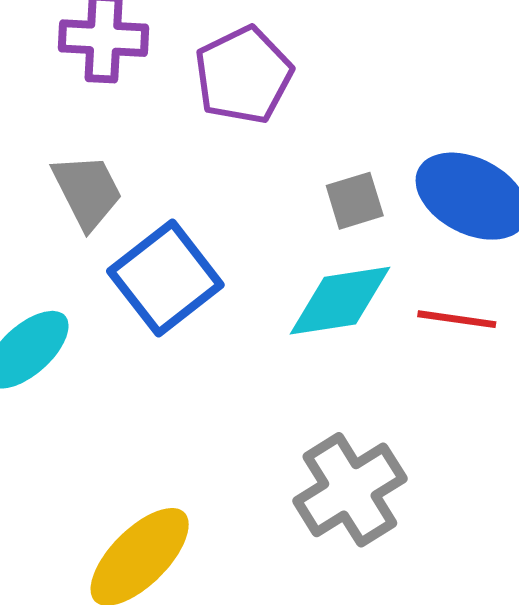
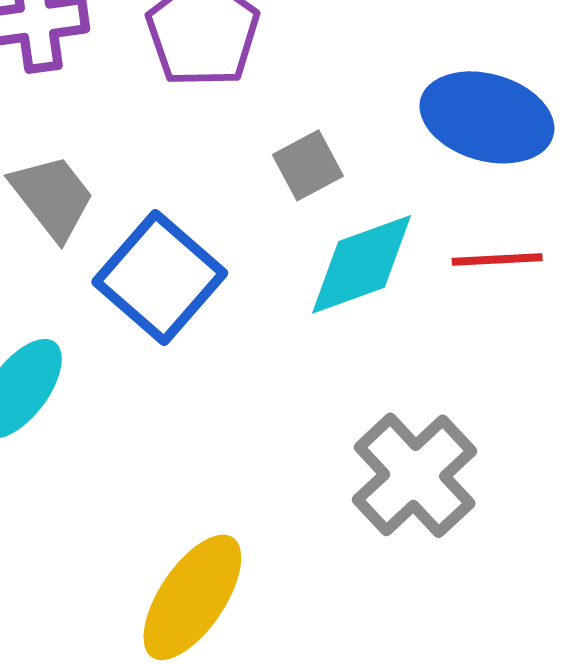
gray square: (355, 201) -> (308, 165), moved

